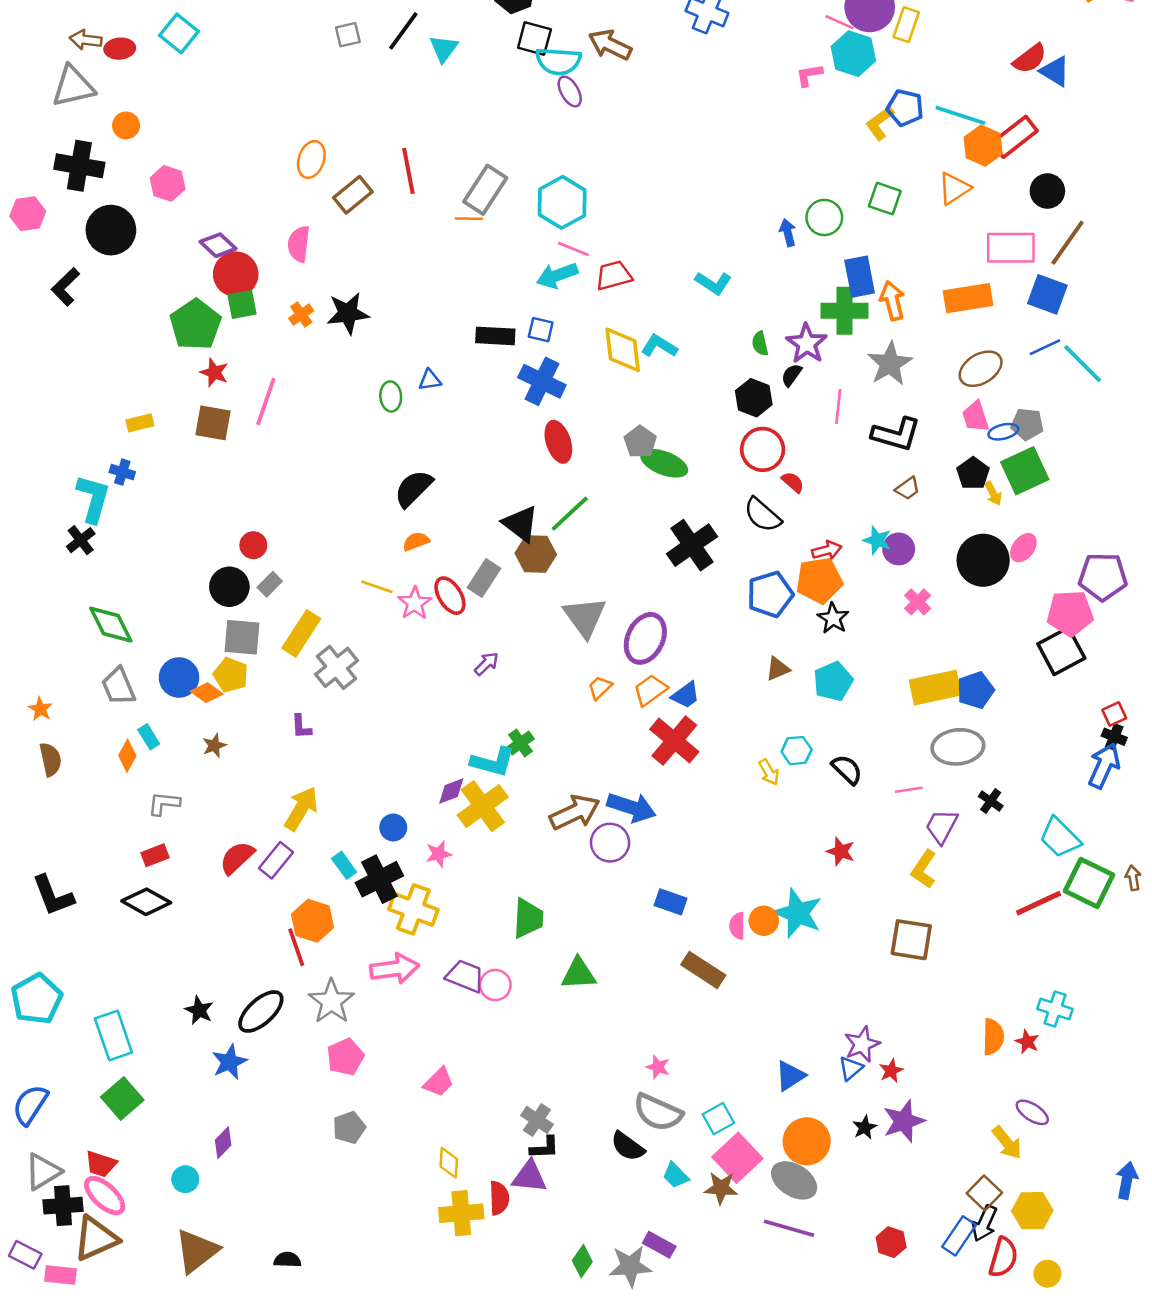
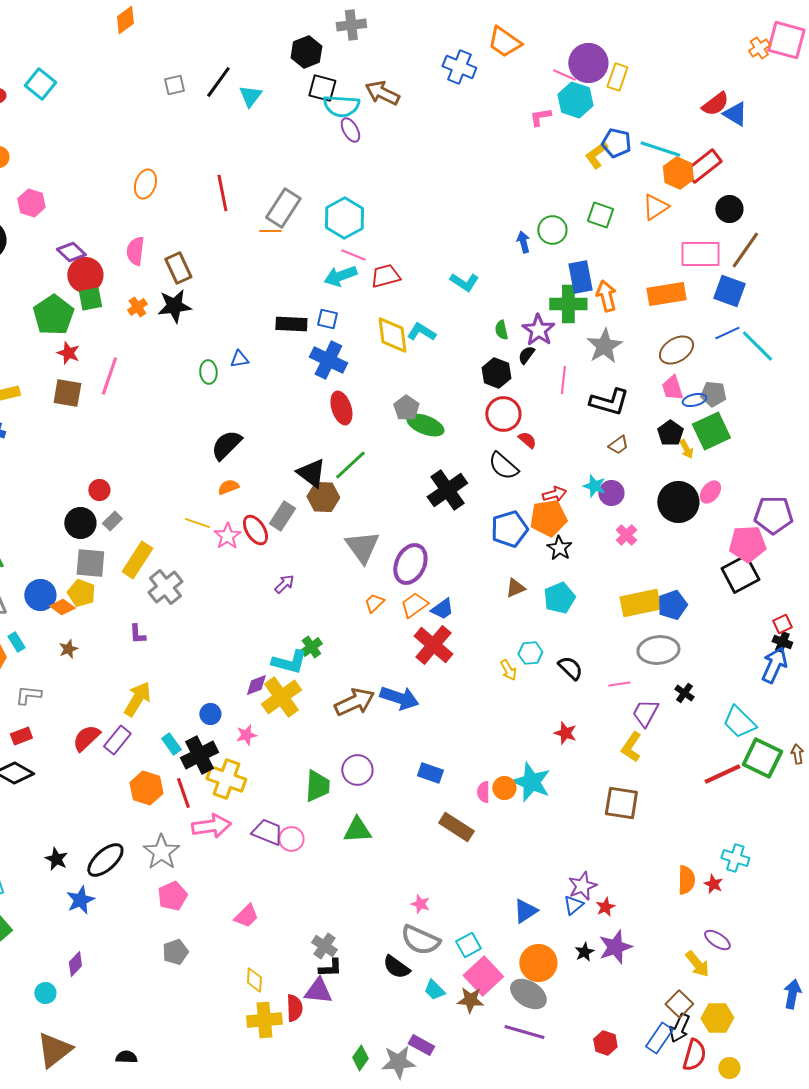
brown rectangle: (353, 195) -> (178, 268), moved, turned -76
purple circle: (610, 843) -> (357, 770), moved
red line: (296, 947) -> (183, 793), moved

